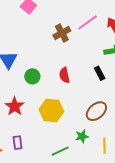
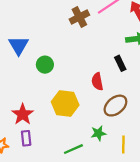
red semicircle: (64, 75) -> (97, 82), moved
red star: (15, 106) -> (23, 114), moved

